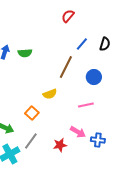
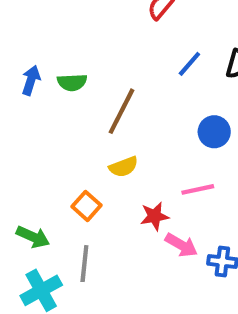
brown line: (66, 67) -> (122, 111), moved
gray line: (31, 141) -> (84, 264), turned -30
red star: (60, 145) -> (154, 216), moved

